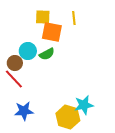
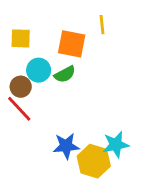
yellow square: (43, 17) -> (21, 38), moved
blue star: (24, 111) -> (66, 146), moved

